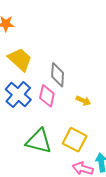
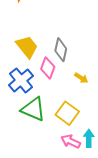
yellow trapezoid: (20, 59) -> (27, 47), moved
blue cross: (18, 95) -> (21, 80), moved

